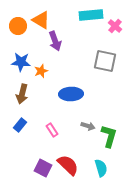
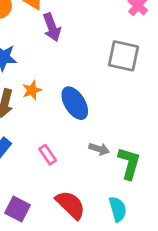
orange star: (41, 71) -> (32, 90), moved
blue ellipse: (71, 94) -> (75, 103), turned 60
purple square: (43, 168) -> (17, 209), moved

